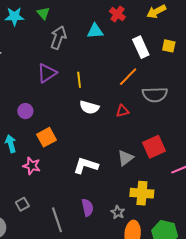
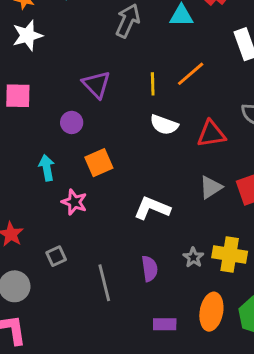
purple triangle: (47, 73) -> (96, 84), moved, turned -45
orange line: (128, 77) -> (191, 74), moved
red triangle: (122, 111) -> (211, 134), size x1.5
gray triangle: (125, 158) -> (211, 187), moved
gray star: (118, 212) -> (193, 257), moved

